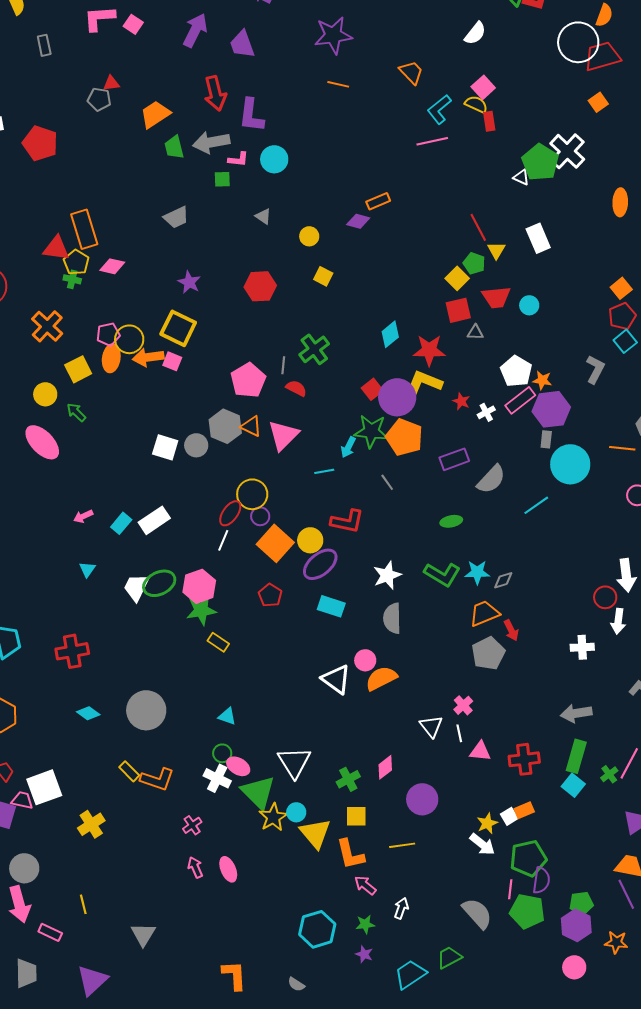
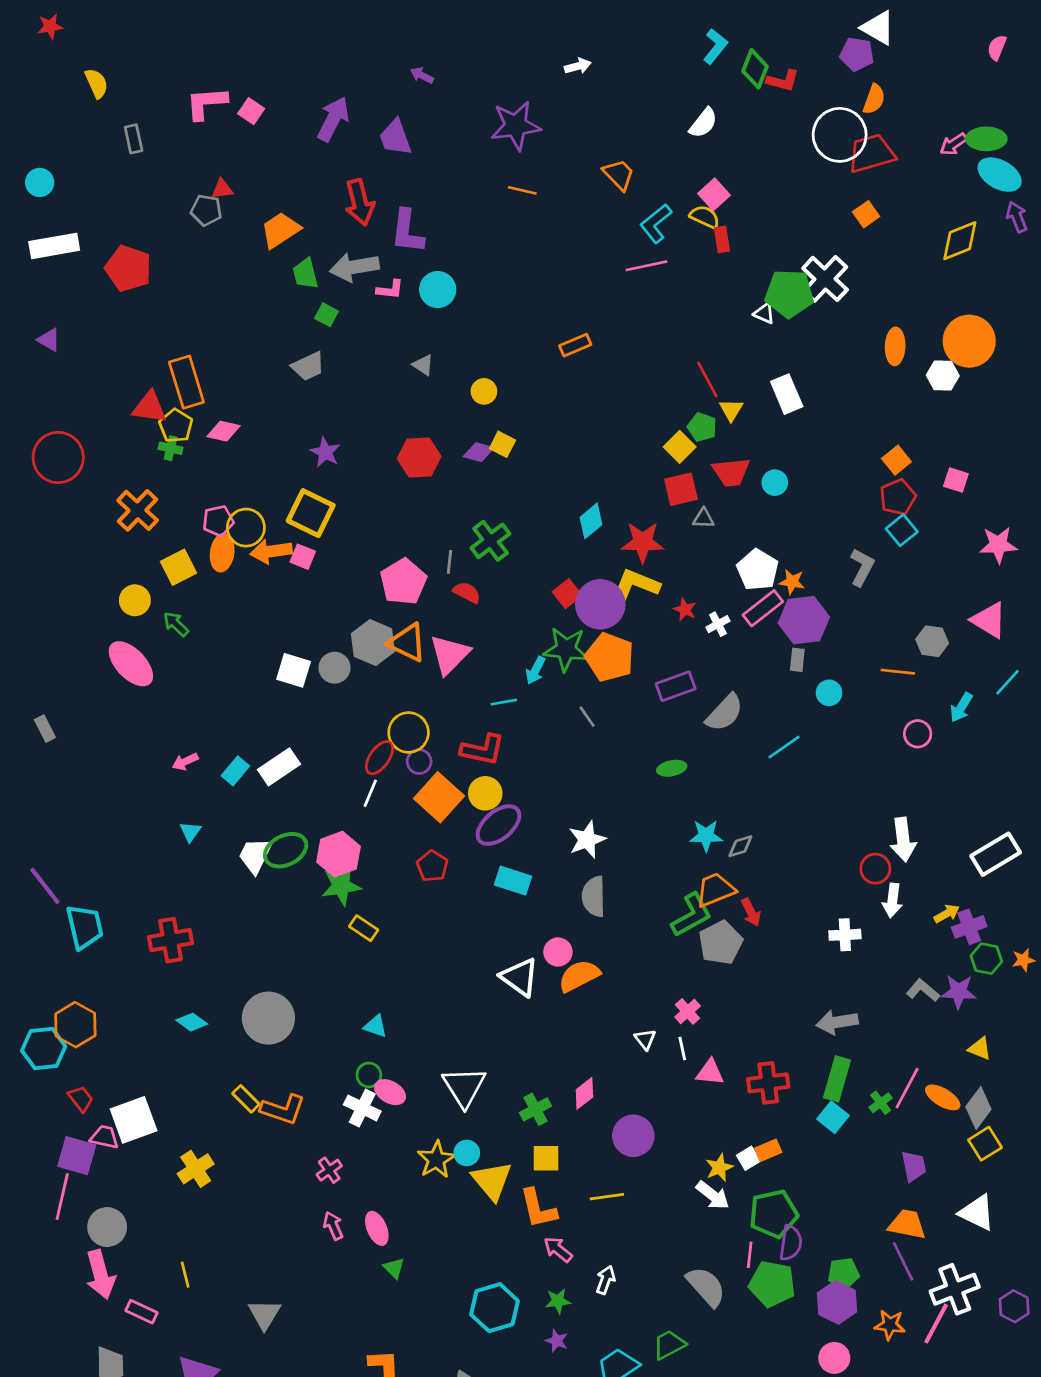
green pentagon: (540, 162) -> (789, 294), turned -30
green square: (222, 179) -> (327, 315), moved, turned 30
purple diamond: (358, 221) -> (479, 452), moved
orange triangle: (251, 426) -> (407, 643), size x1.4
cyan circle: (570, 464) -> (829, 693), size x0.5
red L-shape: (347, 521) -> (483, 750), moved
green L-shape: (442, 574) -> (692, 915), moved, turned -60
white triangle: (431, 726) -> (645, 1039), size x0.7
green triangle: (258, 792) -> (394, 1268), moved, size x0.5

